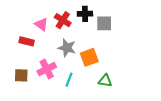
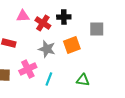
gray square: (104, 23) -> (97, 29), moved
pink triangle: (41, 24) -> (23, 16), moved, turned -40
orange square: (89, 57) -> (72, 45), moved

